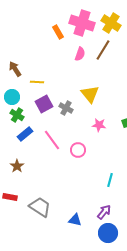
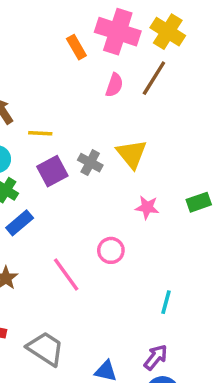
gray cross: (66, 108) -> (90, 163), moved
pink line: (52, 140) -> (66, 275), moved

